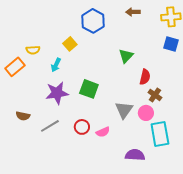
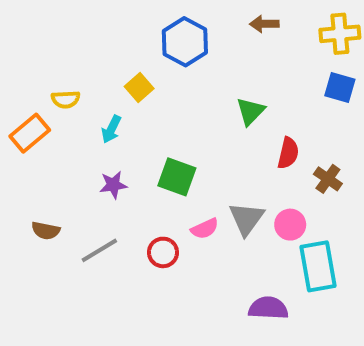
purple star: (57, 93) -> (113, 185), size x0.6
brown cross: (155, 95) -> (328, 179), moved
pink semicircle: (103, 132) -> (205, 229), moved

